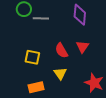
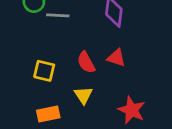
red triangle: (83, 47) -> (116, 58), turned -48

